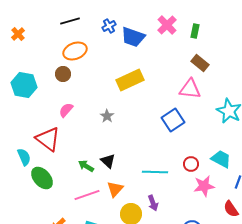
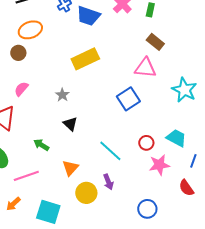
black triangle: (108, 161) -> (70, 124), moved
cyan line: (155, 172) -> (110, 151), turned 40
pink line: (87, 195) -> (26, 176), moved

